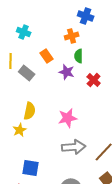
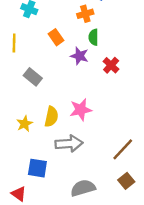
gray rectangle: (27, 73) -> (33, 77), moved
yellow semicircle: (30, 111) -> (51, 117), moved
gray arrow: (74, 147) -> (69, 144), moved

